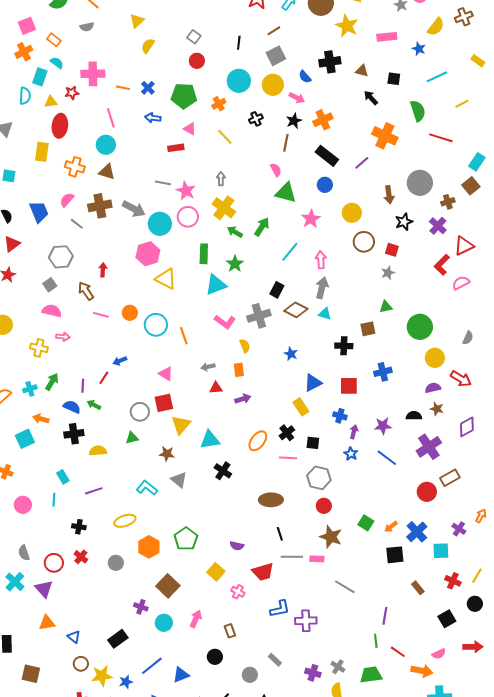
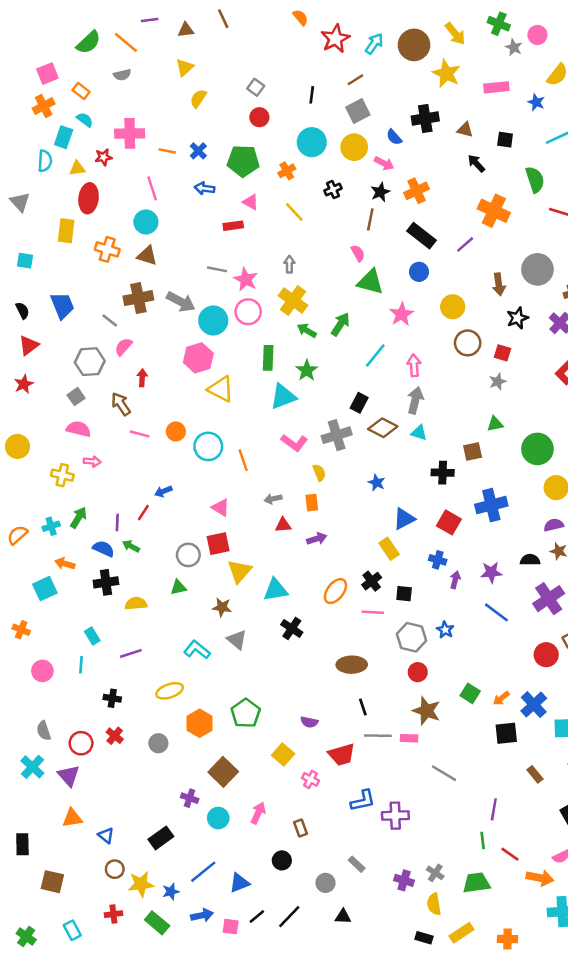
pink semicircle: (67, 200) -> (123, 347), moved
blue cross: (383, 372) -> (491, 505), size x1.4
red square: (349, 386) -> (449, 522), turned 30
blue star: (351, 454) -> (445, 630), moved

